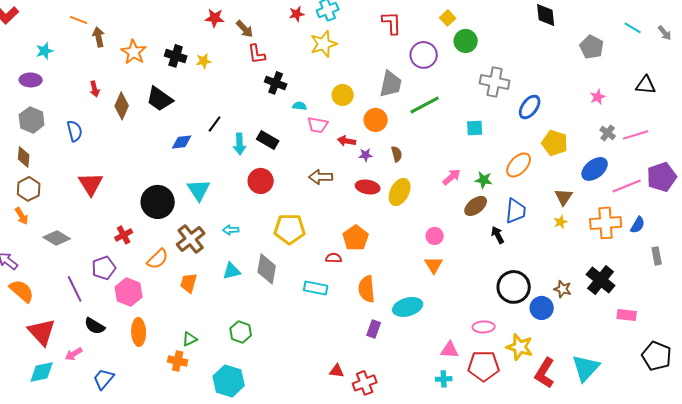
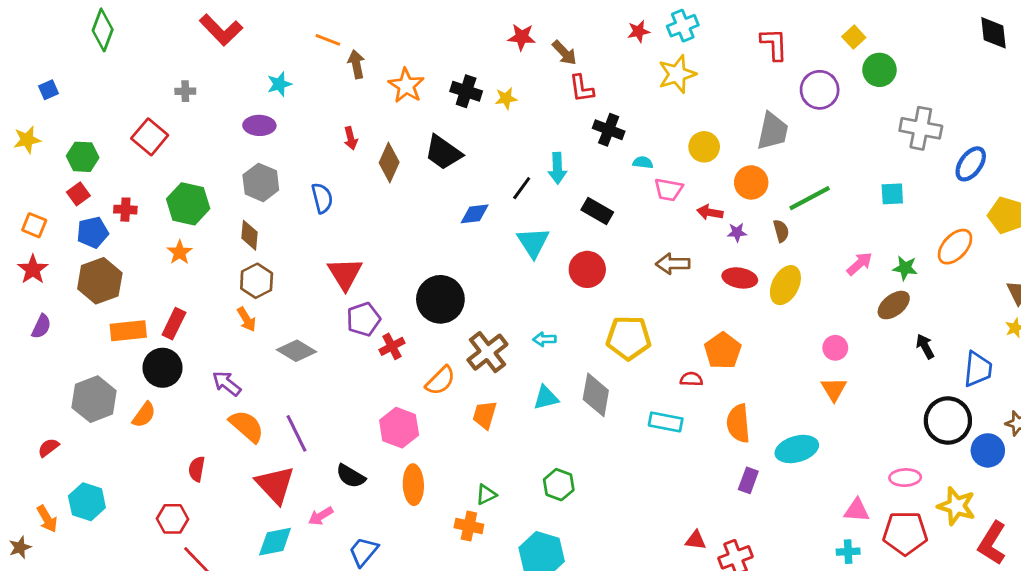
green line: (425, 105) -> (810, 198), moved
cyan arrow: (240, 144) -> (557, 168), moved
cyan triangle: (199, 190) -> (533, 242), moved
blue trapezoid: (516, 211) -> (978, 369), moved
purple pentagon: (104, 268) -> (363, 319), moved
purple line: (75, 289) -> (296, 433), moved

